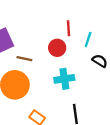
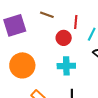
brown line: (24, 59) -> (47, 15), moved

